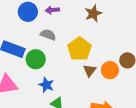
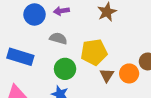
yellow pentagon: (79, 49) -> (94, 52), turned 30
green circle: (36, 59) -> (65, 69), moved

